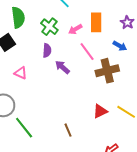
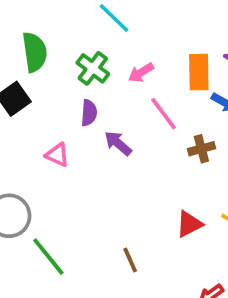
orange rectangle: (96, 22) -> (199, 72), moved
brown cross: (107, 71) -> (201, 149), size x0.6
pink triangle: (21, 73) -> (57, 155), moved

